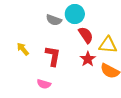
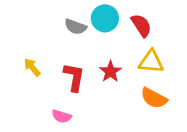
red semicircle: (86, 35) -> (141, 25), moved
red star: (88, 59) -> (110, 71), moved

